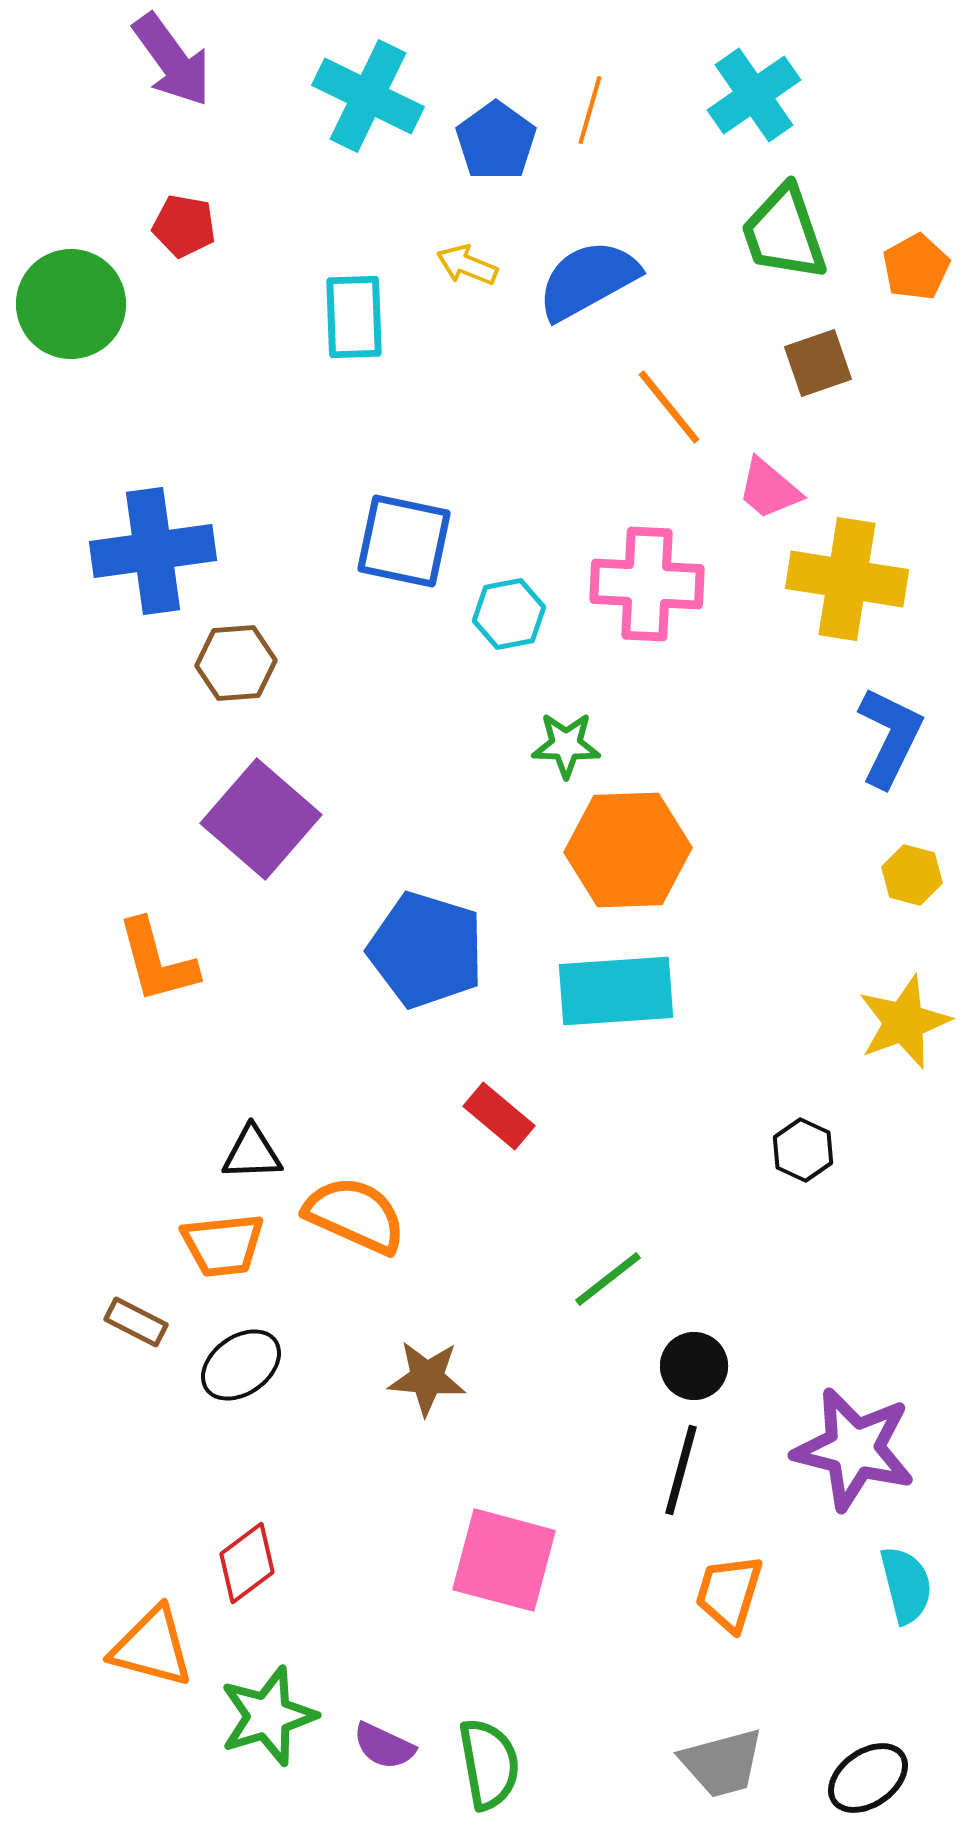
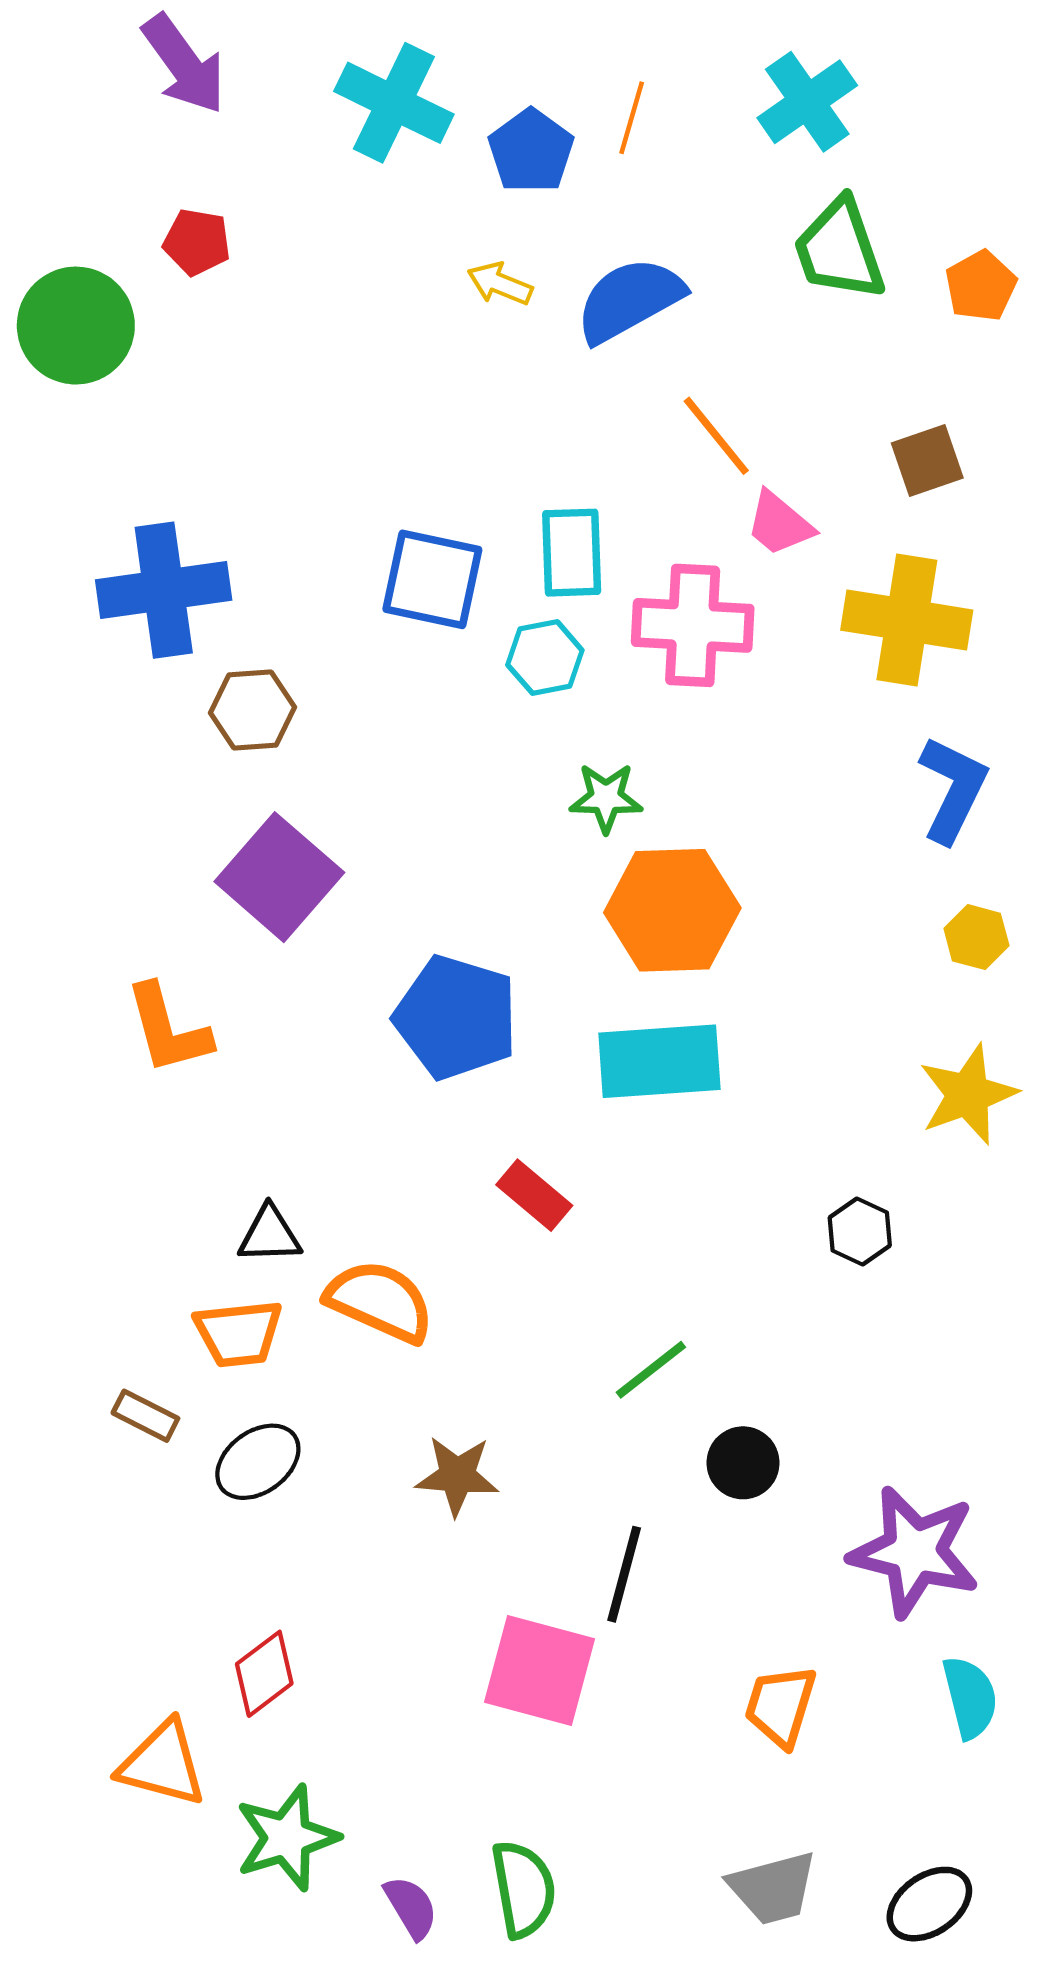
cyan rectangle: (354, 317) -> (572, 553), moved
brown square: (818, 363) -> (927, 460), moved
pink trapezoid: (769, 489) -> (779, 524), moved
black line: (681, 1470) -> (624, 1574), moved
purple semicircle: (384, 1746) -> (411, 1907), moved, turned -146

